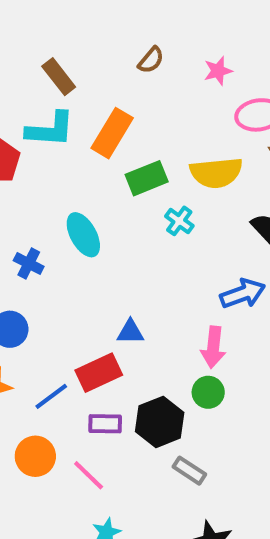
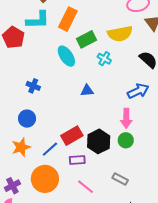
cyan ellipse: (83, 235) -> (66, 56), moved
blue triangle: (130, 332) -> (87, 91), moved
black hexagon: (160, 422) -> (99, 141), moved
orange circle: (35, 456) -> (45, 179), size x1.4
pink line: (89, 475) -> (86, 187), moved

